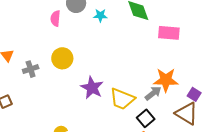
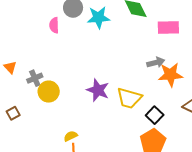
cyan star: (100, 15) -> (98, 17), size x1.6
yellow circle: (62, 58) -> (49, 92), moved
gray arrow: (153, 93) -> (156, 62), moved, turned 30

